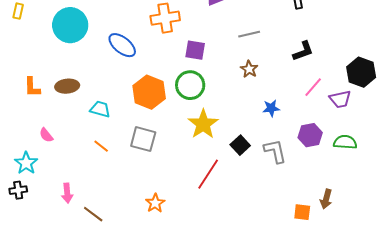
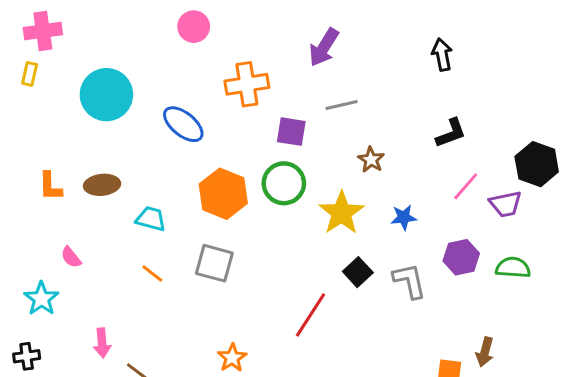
gray line: (249, 34) -> (342, 105), moved
yellow star: (203, 124) -> (342, 213), moved
black cross: (18, 190) -> (27, 356), moved

